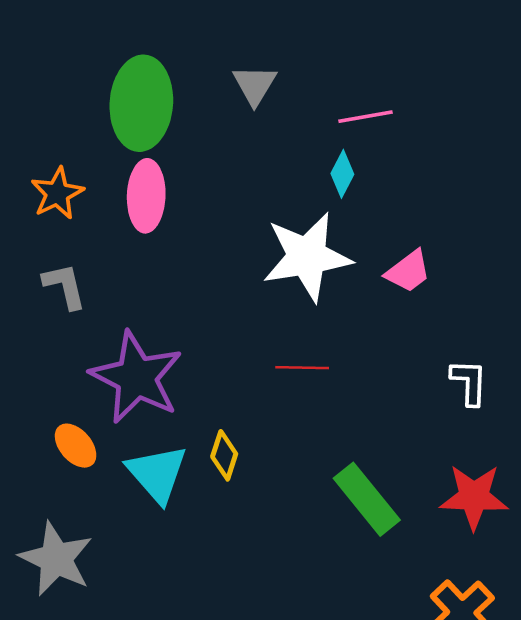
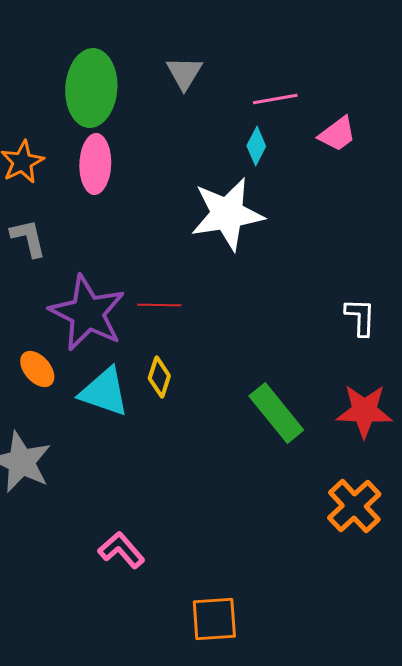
pink trapezoid: (408, 271) -> (337, 134), moved
red line: (302, 368) -> (159, 305), moved
cyan triangle: (157, 474) -> (104, 392), turned -30

